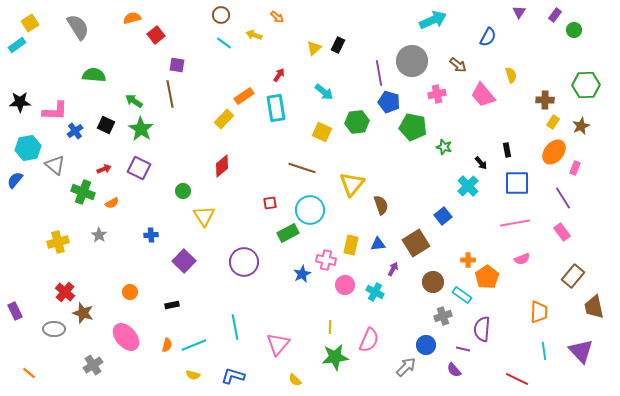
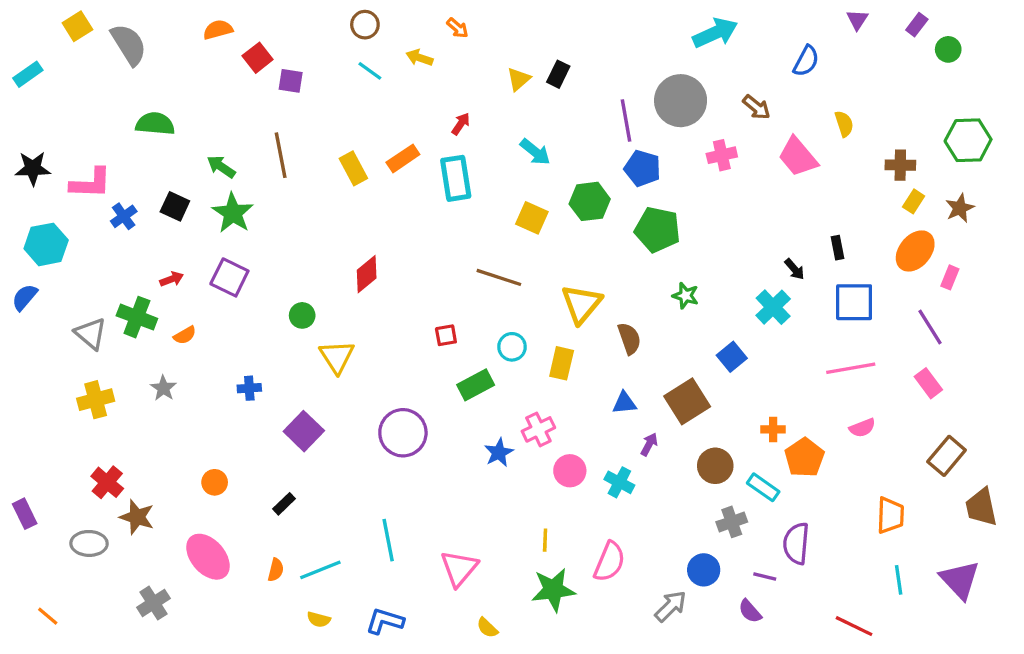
yellow square: (30, 23) -> (77, 26), moved
purple square: (177, 65) -> (291, 81), moved
yellow rectangle: (224, 119) -> (353, 168), moved, turned -72
green pentagon: (413, 127) -> (657, 230), moved
green star: (444, 147) -> (685, 296), moved
gray triangle: (55, 165) -> (91, 334), moved
cyan circle: (310, 210) -> (512, 347), size x0.6
yellow rectangle: (351, 245) -> (562, 363), moved
pink cross: (326, 260) -> (538, 429), turned -36
black rectangle: (172, 305) -> (284, 504), turned -32

